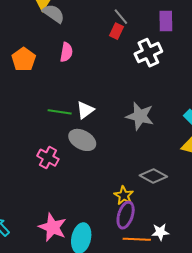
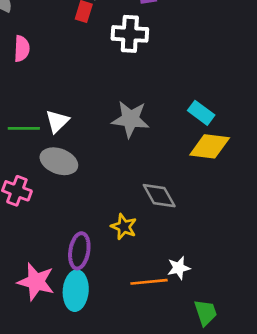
white cross: (148, 53) -> (130, 34), turned 36
gray diamond: (153, 176) -> (159, 196), turned 40
purple ellipse: (126, 215) -> (79, 251), moved

